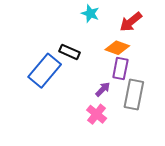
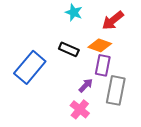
black rectangle: (70, 52) -> (69, 49), moved

